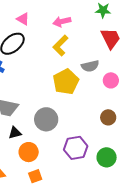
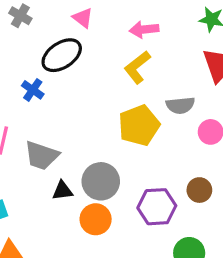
black triangle: (15, 133) -> (62, 191), moved
purple hexagon: (76, 148) -> (157, 207), moved
orange circle: (29, 152) -> (96, 219), moved

